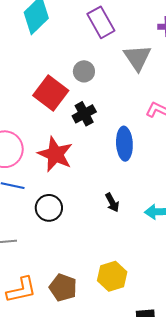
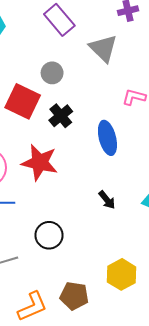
black circle: (49, 208) -> (49, 235), moved

